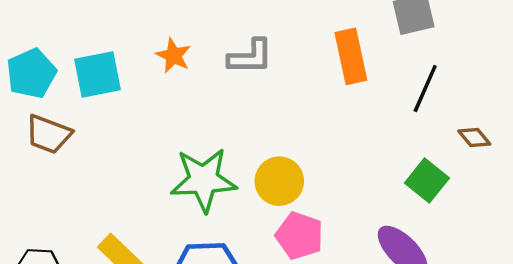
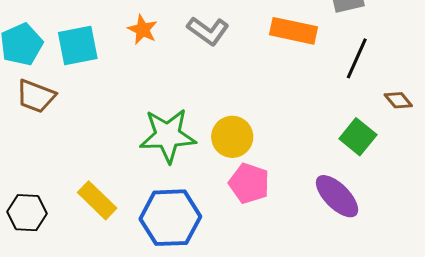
orange rectangle: (351, 56) -> (293, 31), turned -66
gray L-shape: (250, 57) -> (208, 31), turned 36

